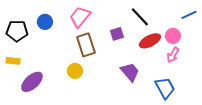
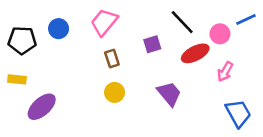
pink circle: (173, 36) -> (220, 34), moved
brown rectangle: (86, 45) -> (112, 59), size x0.6
yellow circle: (75, 71) -> (115, 92), moved
blue trapezoid: (165, 88) -> (238, 113), moved

